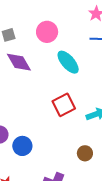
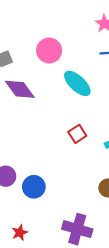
red square: (64, 105) -> (77, 134), size x0.7

